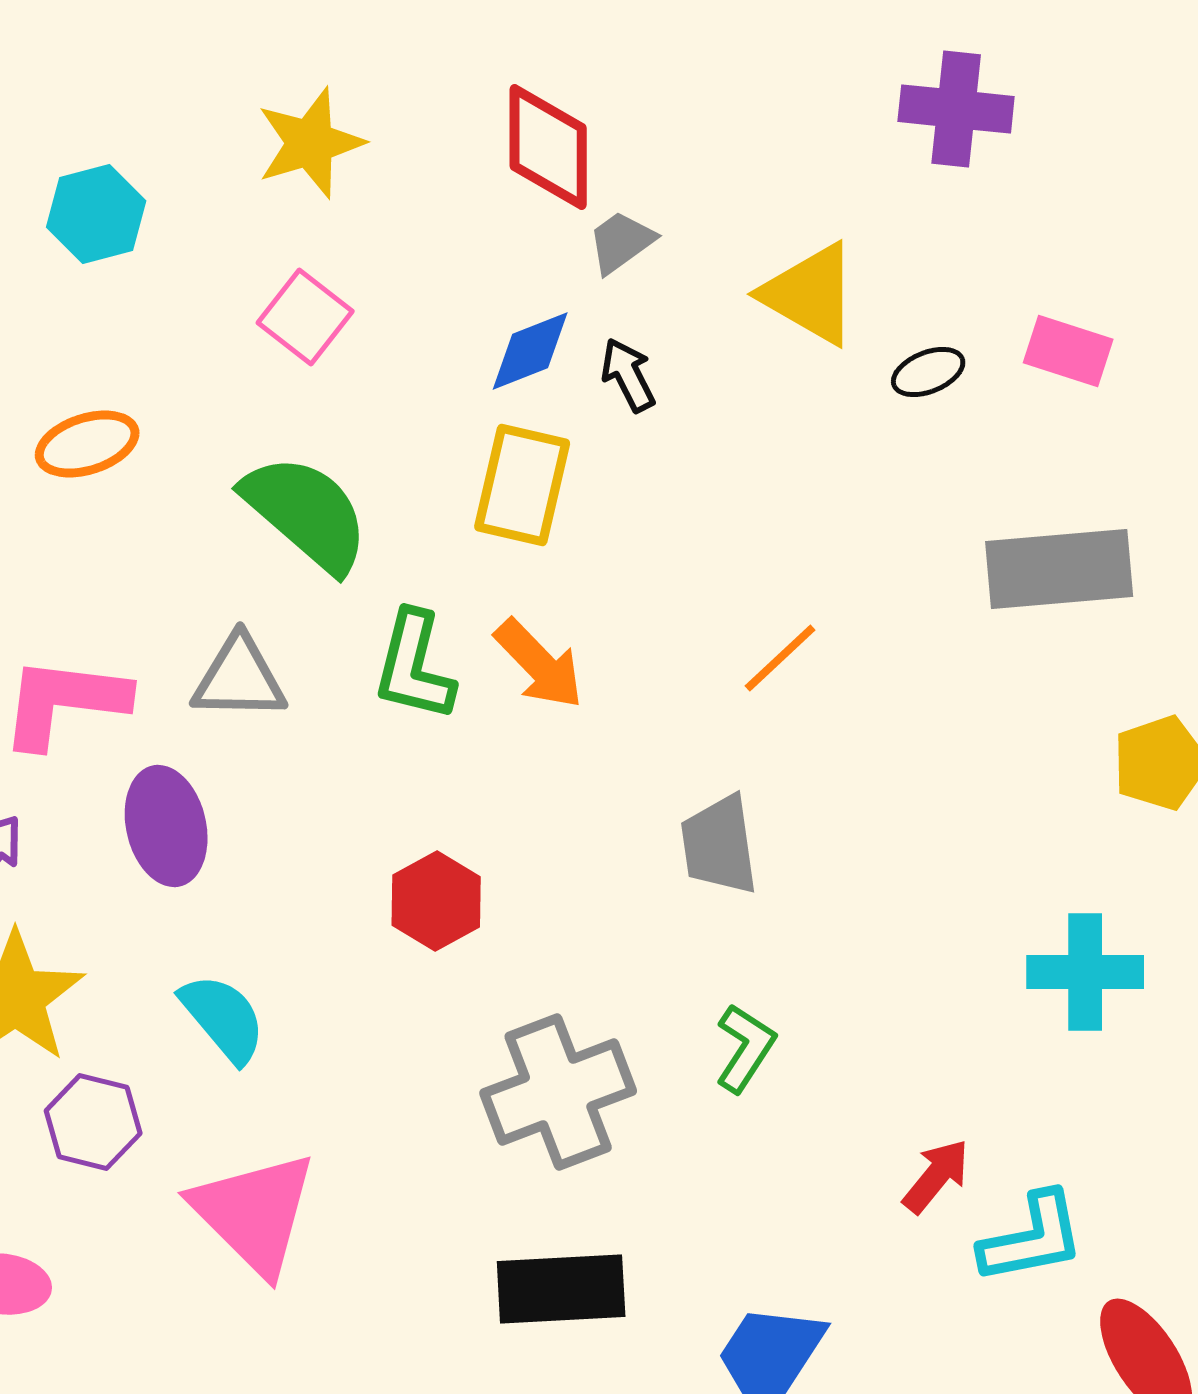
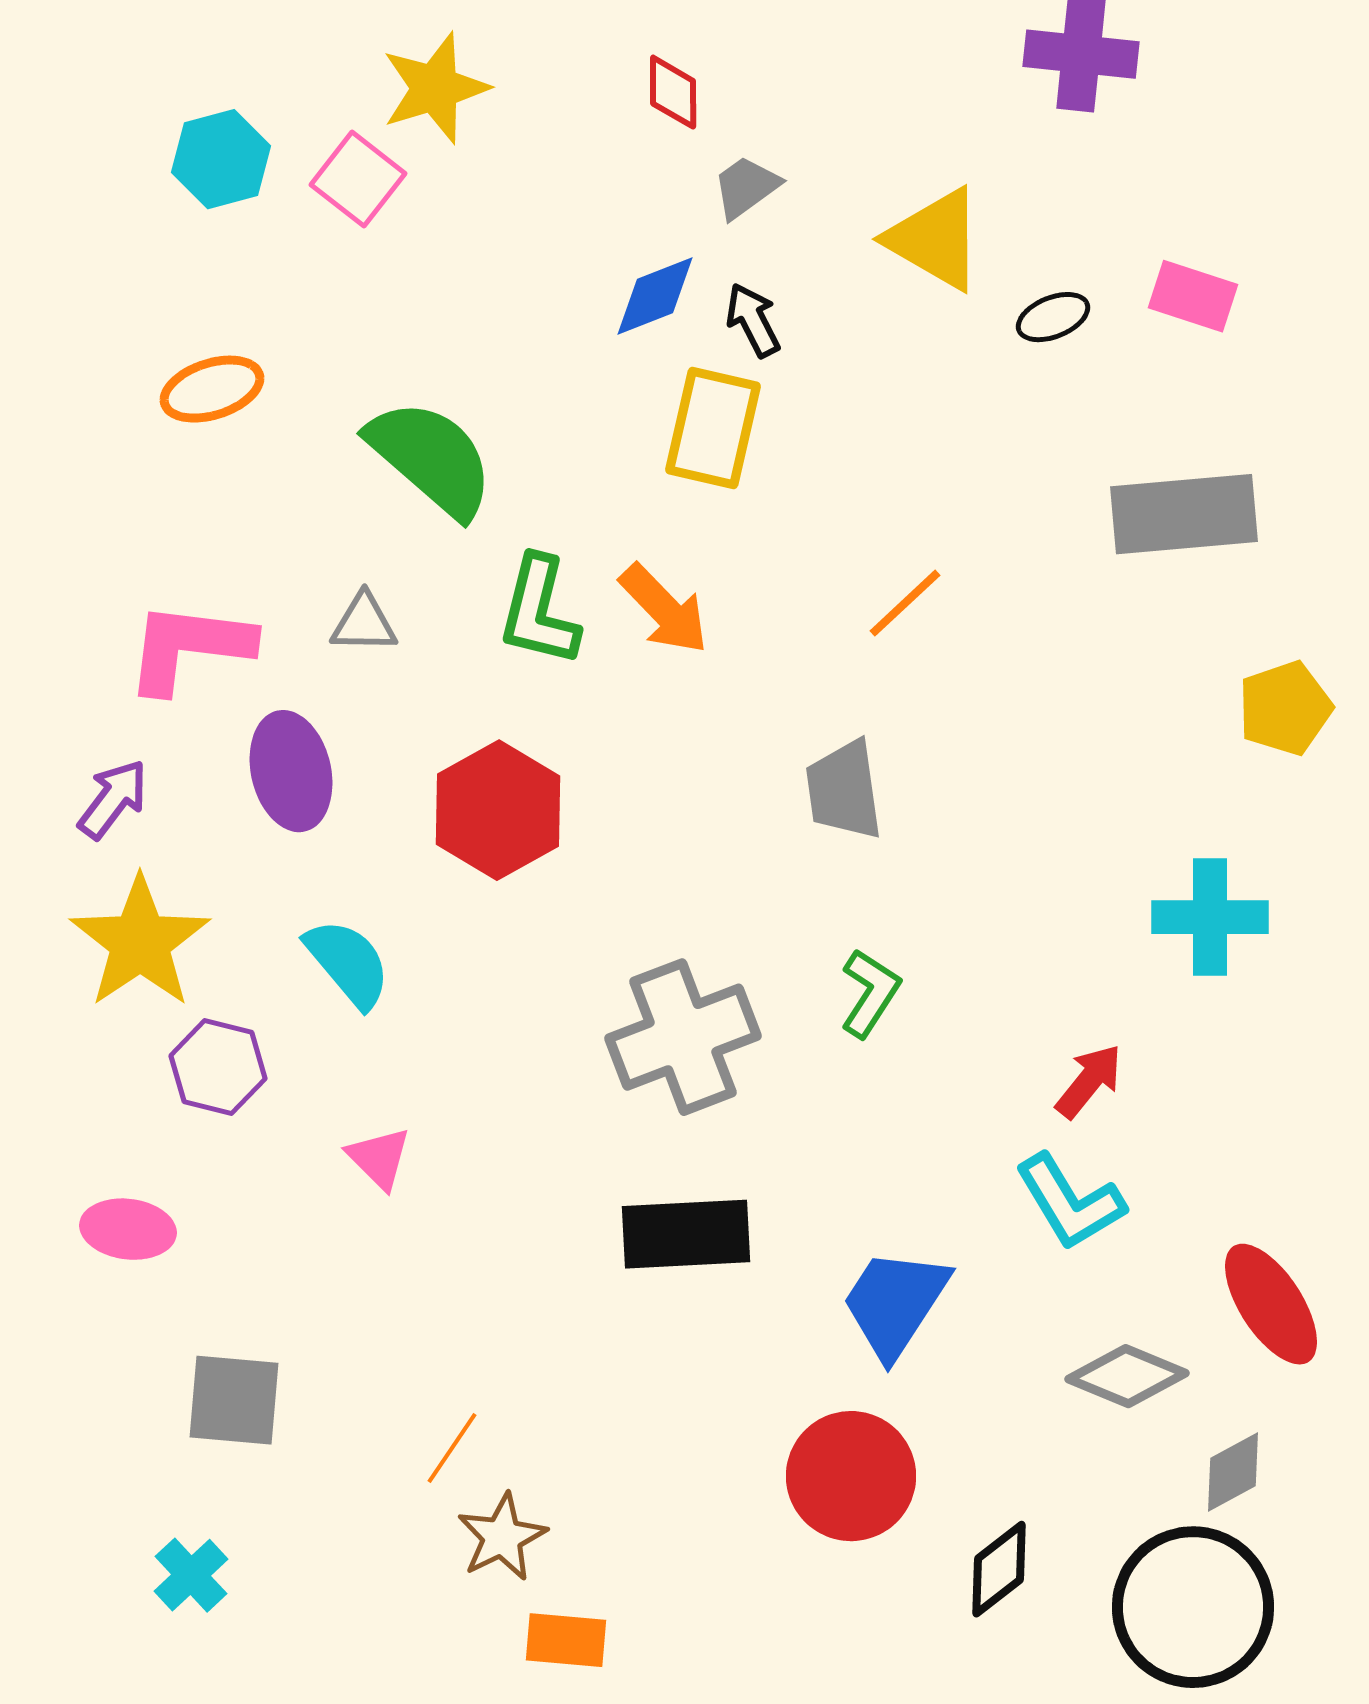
red diamond: (548, 147) -> (673, 92), size x0.6
pink square: (305, 317) -> (358, 179), moved
yellow rectangle: (522, 485) -> (713, 428), moved
gray triangle: (239, 678) -> (364, 623), size x0.7
red hexagon: (436, 901) -> (498, 810), moved, size x1.4
red arrow: (936, 1176) -> (1089, 1081), moved
pink triangle: (254, 1213) -> (379, 1158), size x0.5
cyan L-shape: (1032, 1238) -> (1070, 1202), moved, turned 70

